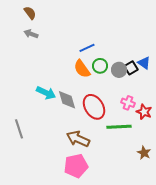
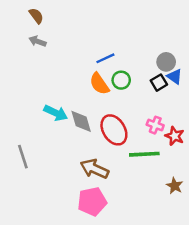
gray circle: (119, 70) -> (166, 62), moved

